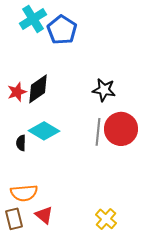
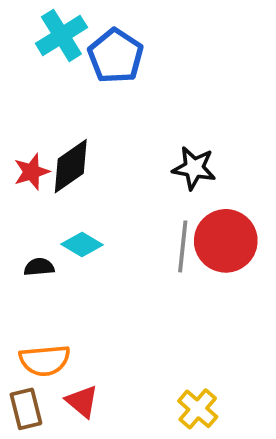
cyan diamond: (44, 131) -> (82, 245), size x0.7
black semicircle: (21, 143) -> (39, 267), turned 84

